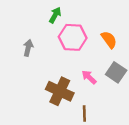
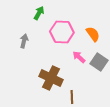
green arrow: (55, 15) -> (39, 13), moved
pink arrow: (89, 77) -> (79, 57), moved

